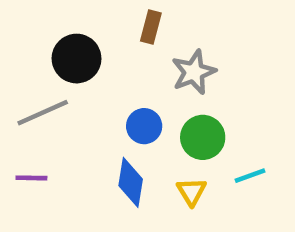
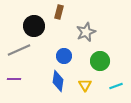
brown rectangle: (151, 27) -> (59, 12), moved
green circle: (203, 137) -> (100, 61), moved
cyan line: (250, 176) -> (116, 86), moved

